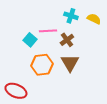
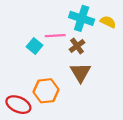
cyan cross: (71, 16) -> (82, 18), size x1.5
orange hexagon: (42, 65) -> (46, 91), moved

